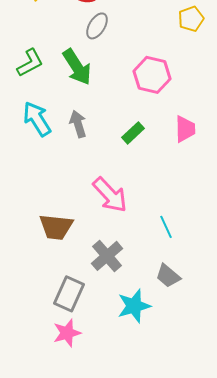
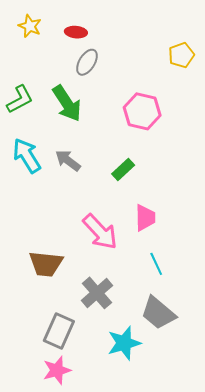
gray arrow: (78, 124) -> (68, 161), turned -36
pink trapezoid: (185, 129) -> (145, 218), moved
gray trapezoid: (168, 276) -> (158, 313), size x1.4

